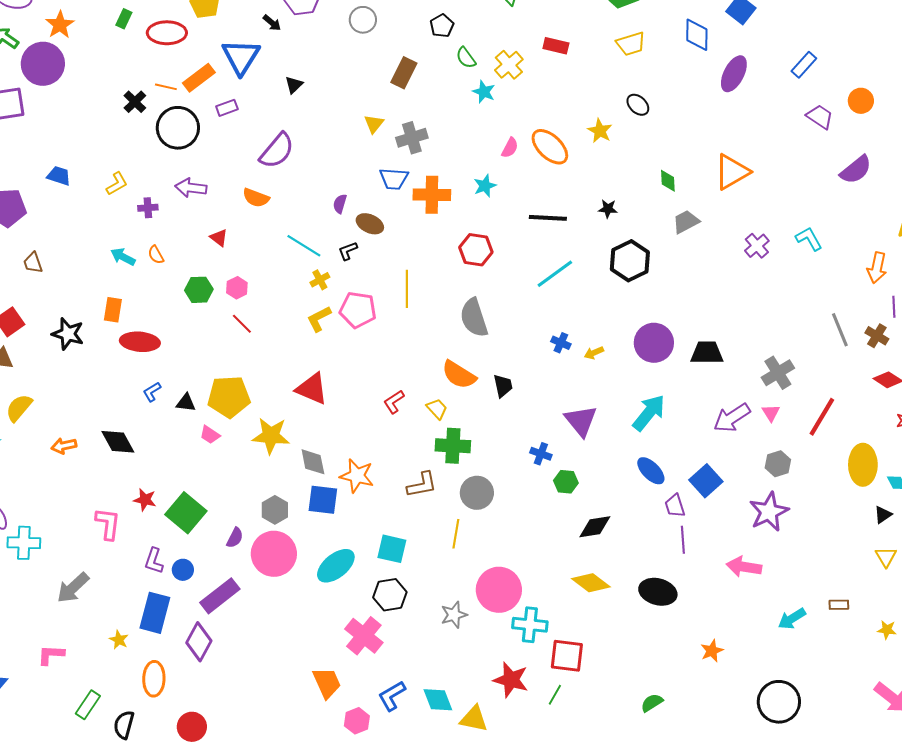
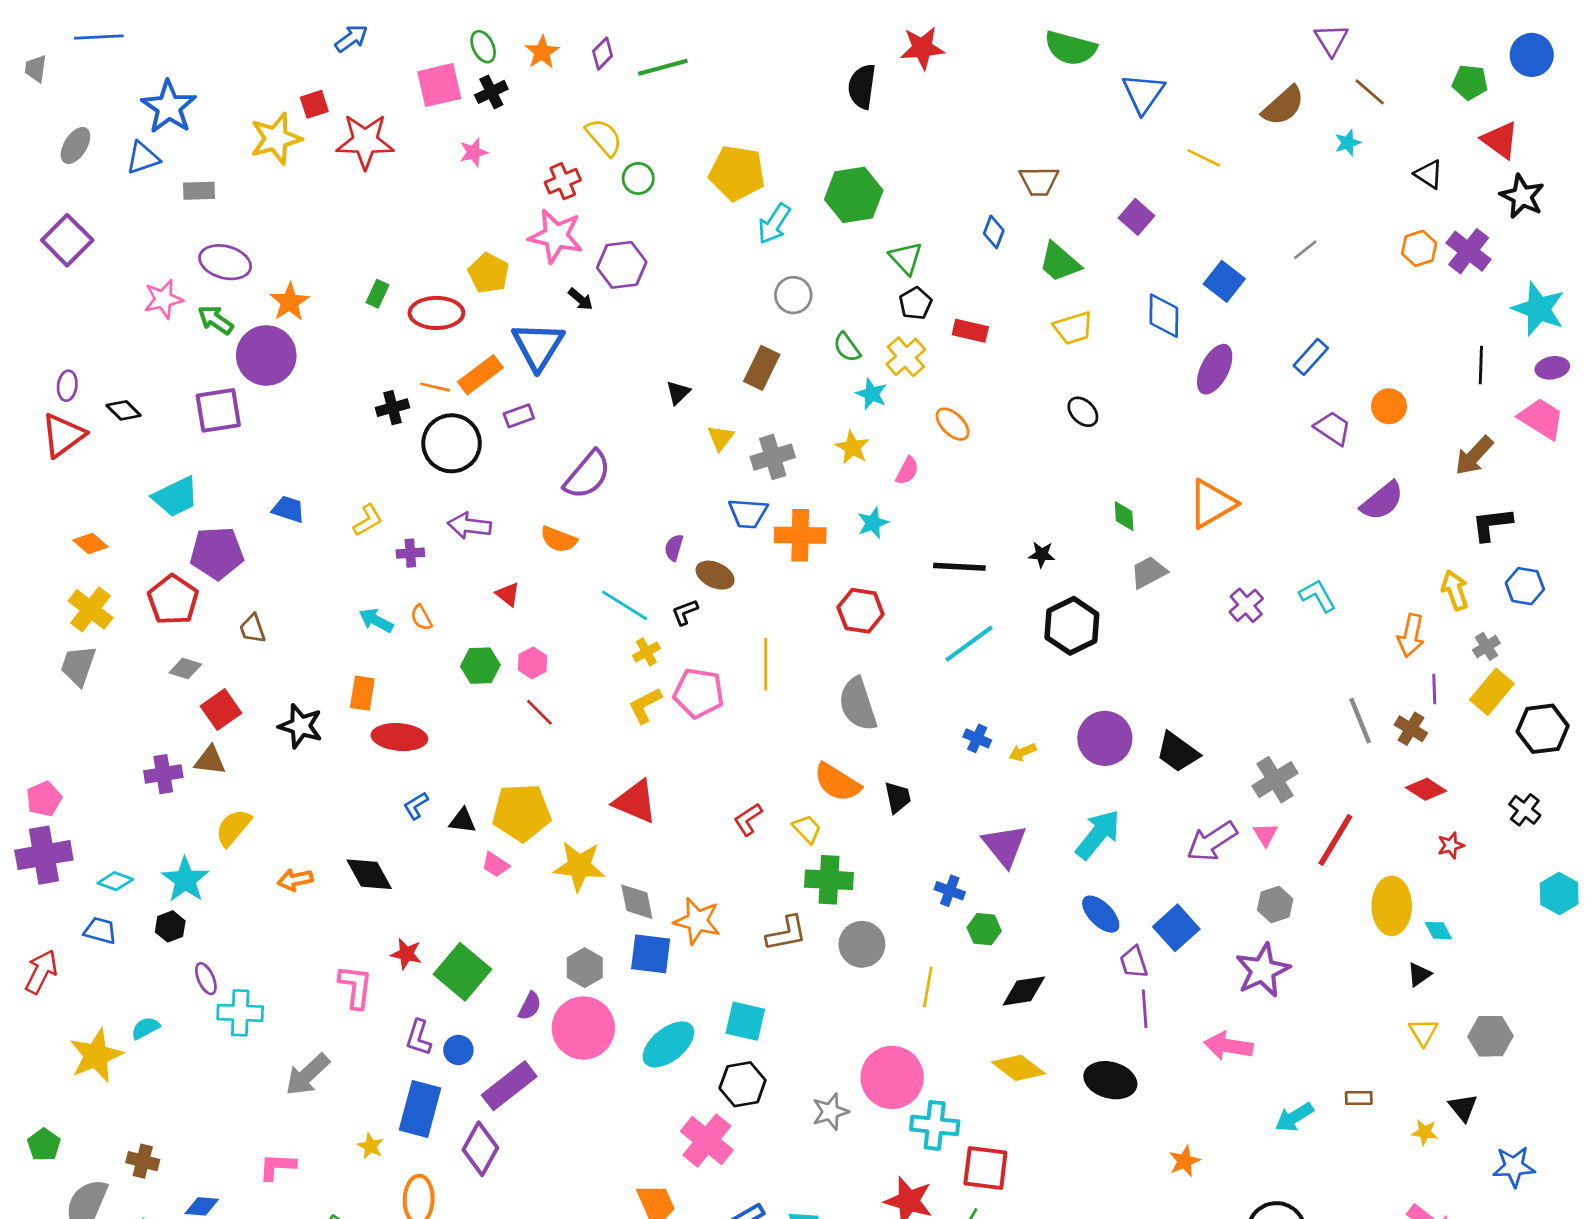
gray circle: (363, 20) -> (793, 295), moved
black pentagon: (442, 26) -> (915, 303), moved
black triangle: (294, 85) -> (678, 393), moved
black cross: (135, 102) -> (393, 408), turned 30
yellow star: (600, 131) -> (852, 447), moved
orange ellipse: (550, 147) -> (953, 424), moved, size x0.7
black trapezoid: (707, 353) -> (1178, 752), turned -144
yellow line: (456, 534) -> (928, 987), moved

